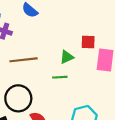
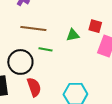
green line: (60, 77) -> (45, 49), moved

